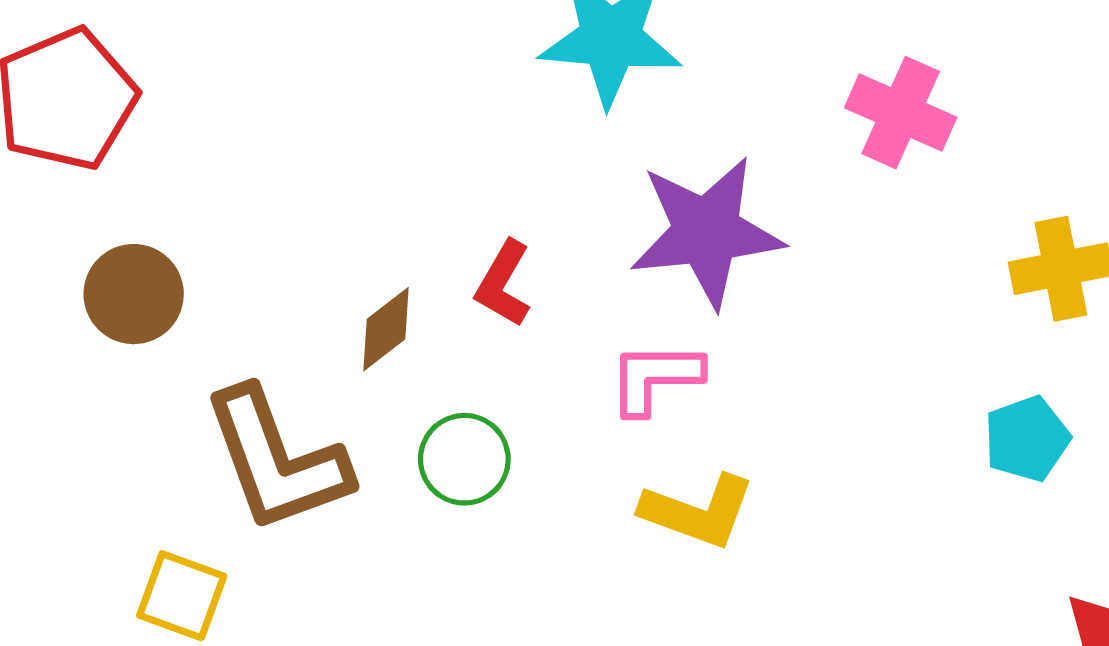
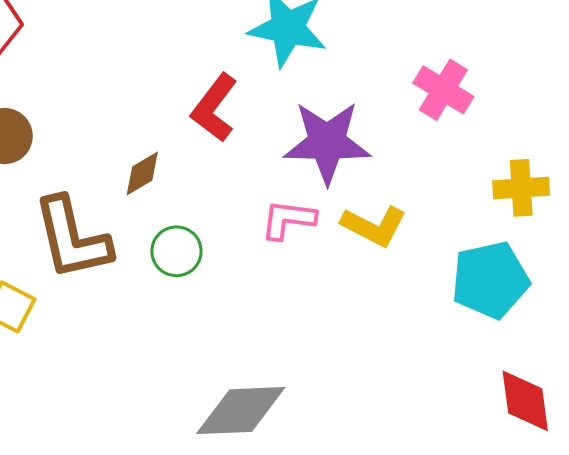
red L-shape: (503, 284) -> (214, 108), moved, size x1.4
cyan pentagon: (1027, 439) -> (490, 280), size x1.6
yellow L-shape: (698, 511) -> (374, 226), moved

